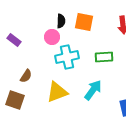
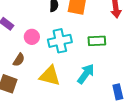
pink circle: (52, 37) -> (32, 37), moved
yellow triangle: (57, 92) -> (50, 76), turned 35

